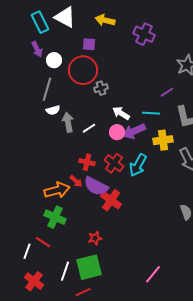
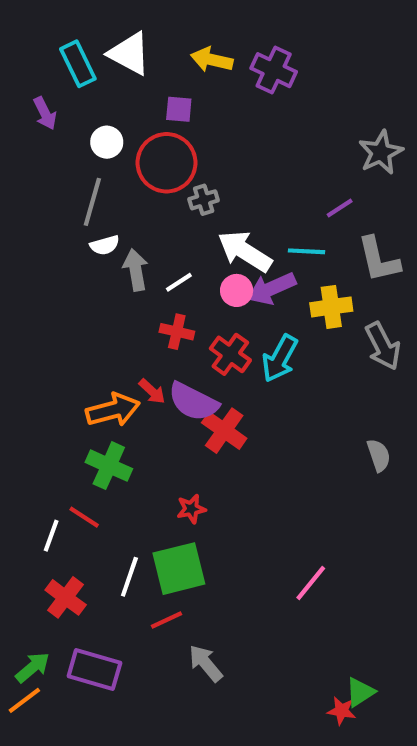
purple cross: (144, 34) -> (274, 70), moved
purple arrow: (37, 49) -> (45, 113), moved
white arrow: (121, 113) -> (245, 251), size x1.5
red cross: (87, 162) -> (177, 332), moved

